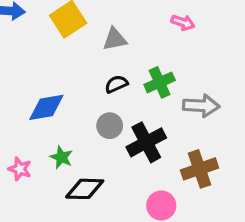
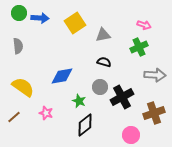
green cross: (160, 82) -> (139, 47), moved
black semicircle: (116, 84) -> (104, 62), turned 40
green star: (61, 157) -> (79, 101), moved
black diamond: (85, 189) -> (85, 125), turned -40

